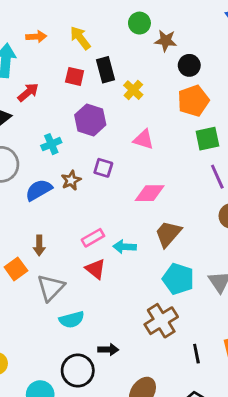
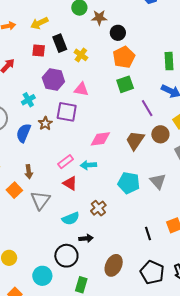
yellow arrow: (80, 38) -> (39, 23), turned -72
pink triangle: (144, 139) -> (81, 89), moved
green square: (207, 139) -> (125, 84), moved
purple square: (103, 168) -> (67, 112), size x1.5
blue semicircle: (39, 190) -> (24, 133), turned -30
pink diamond: (150, 193) -> (100, 139), moved
brown trapezoid: (168, 234) -> (135, 140), moved
cyan semicircle: (72, 320) -> (71, 219), moved
brown cross: (161, 321) -> (98, 208), moved, size x0.7

